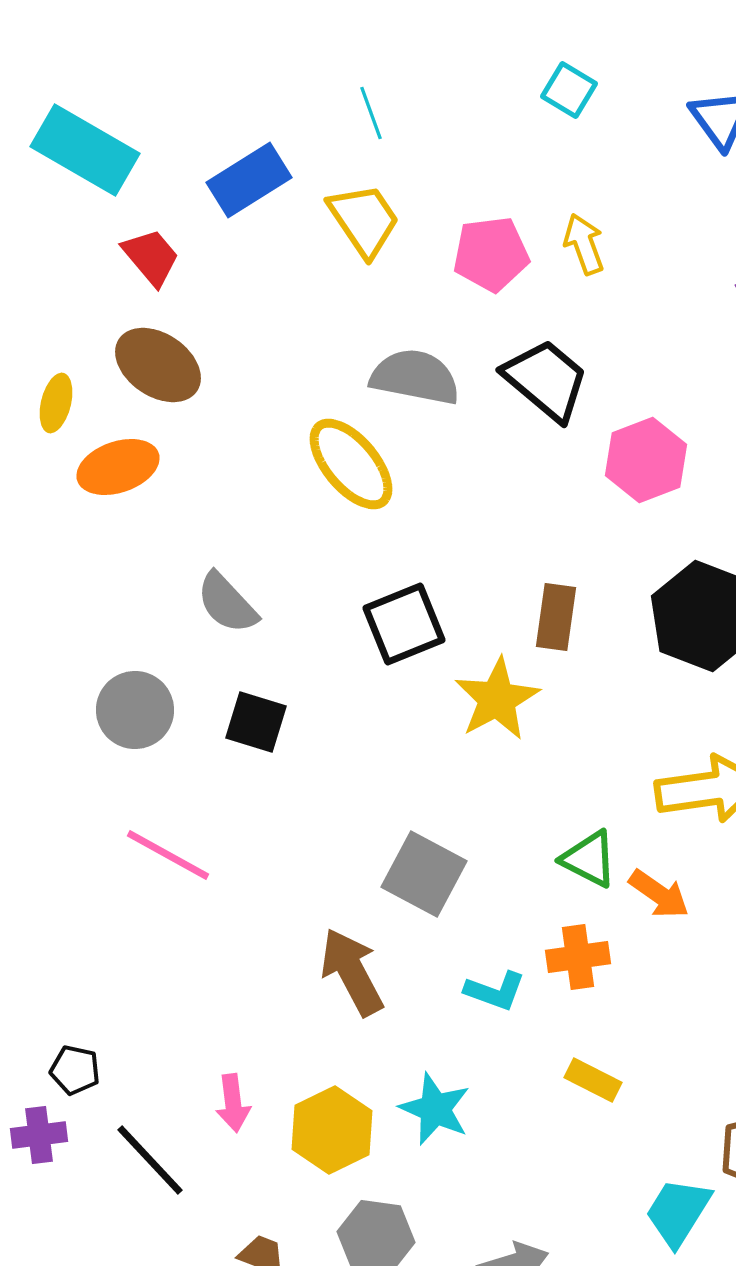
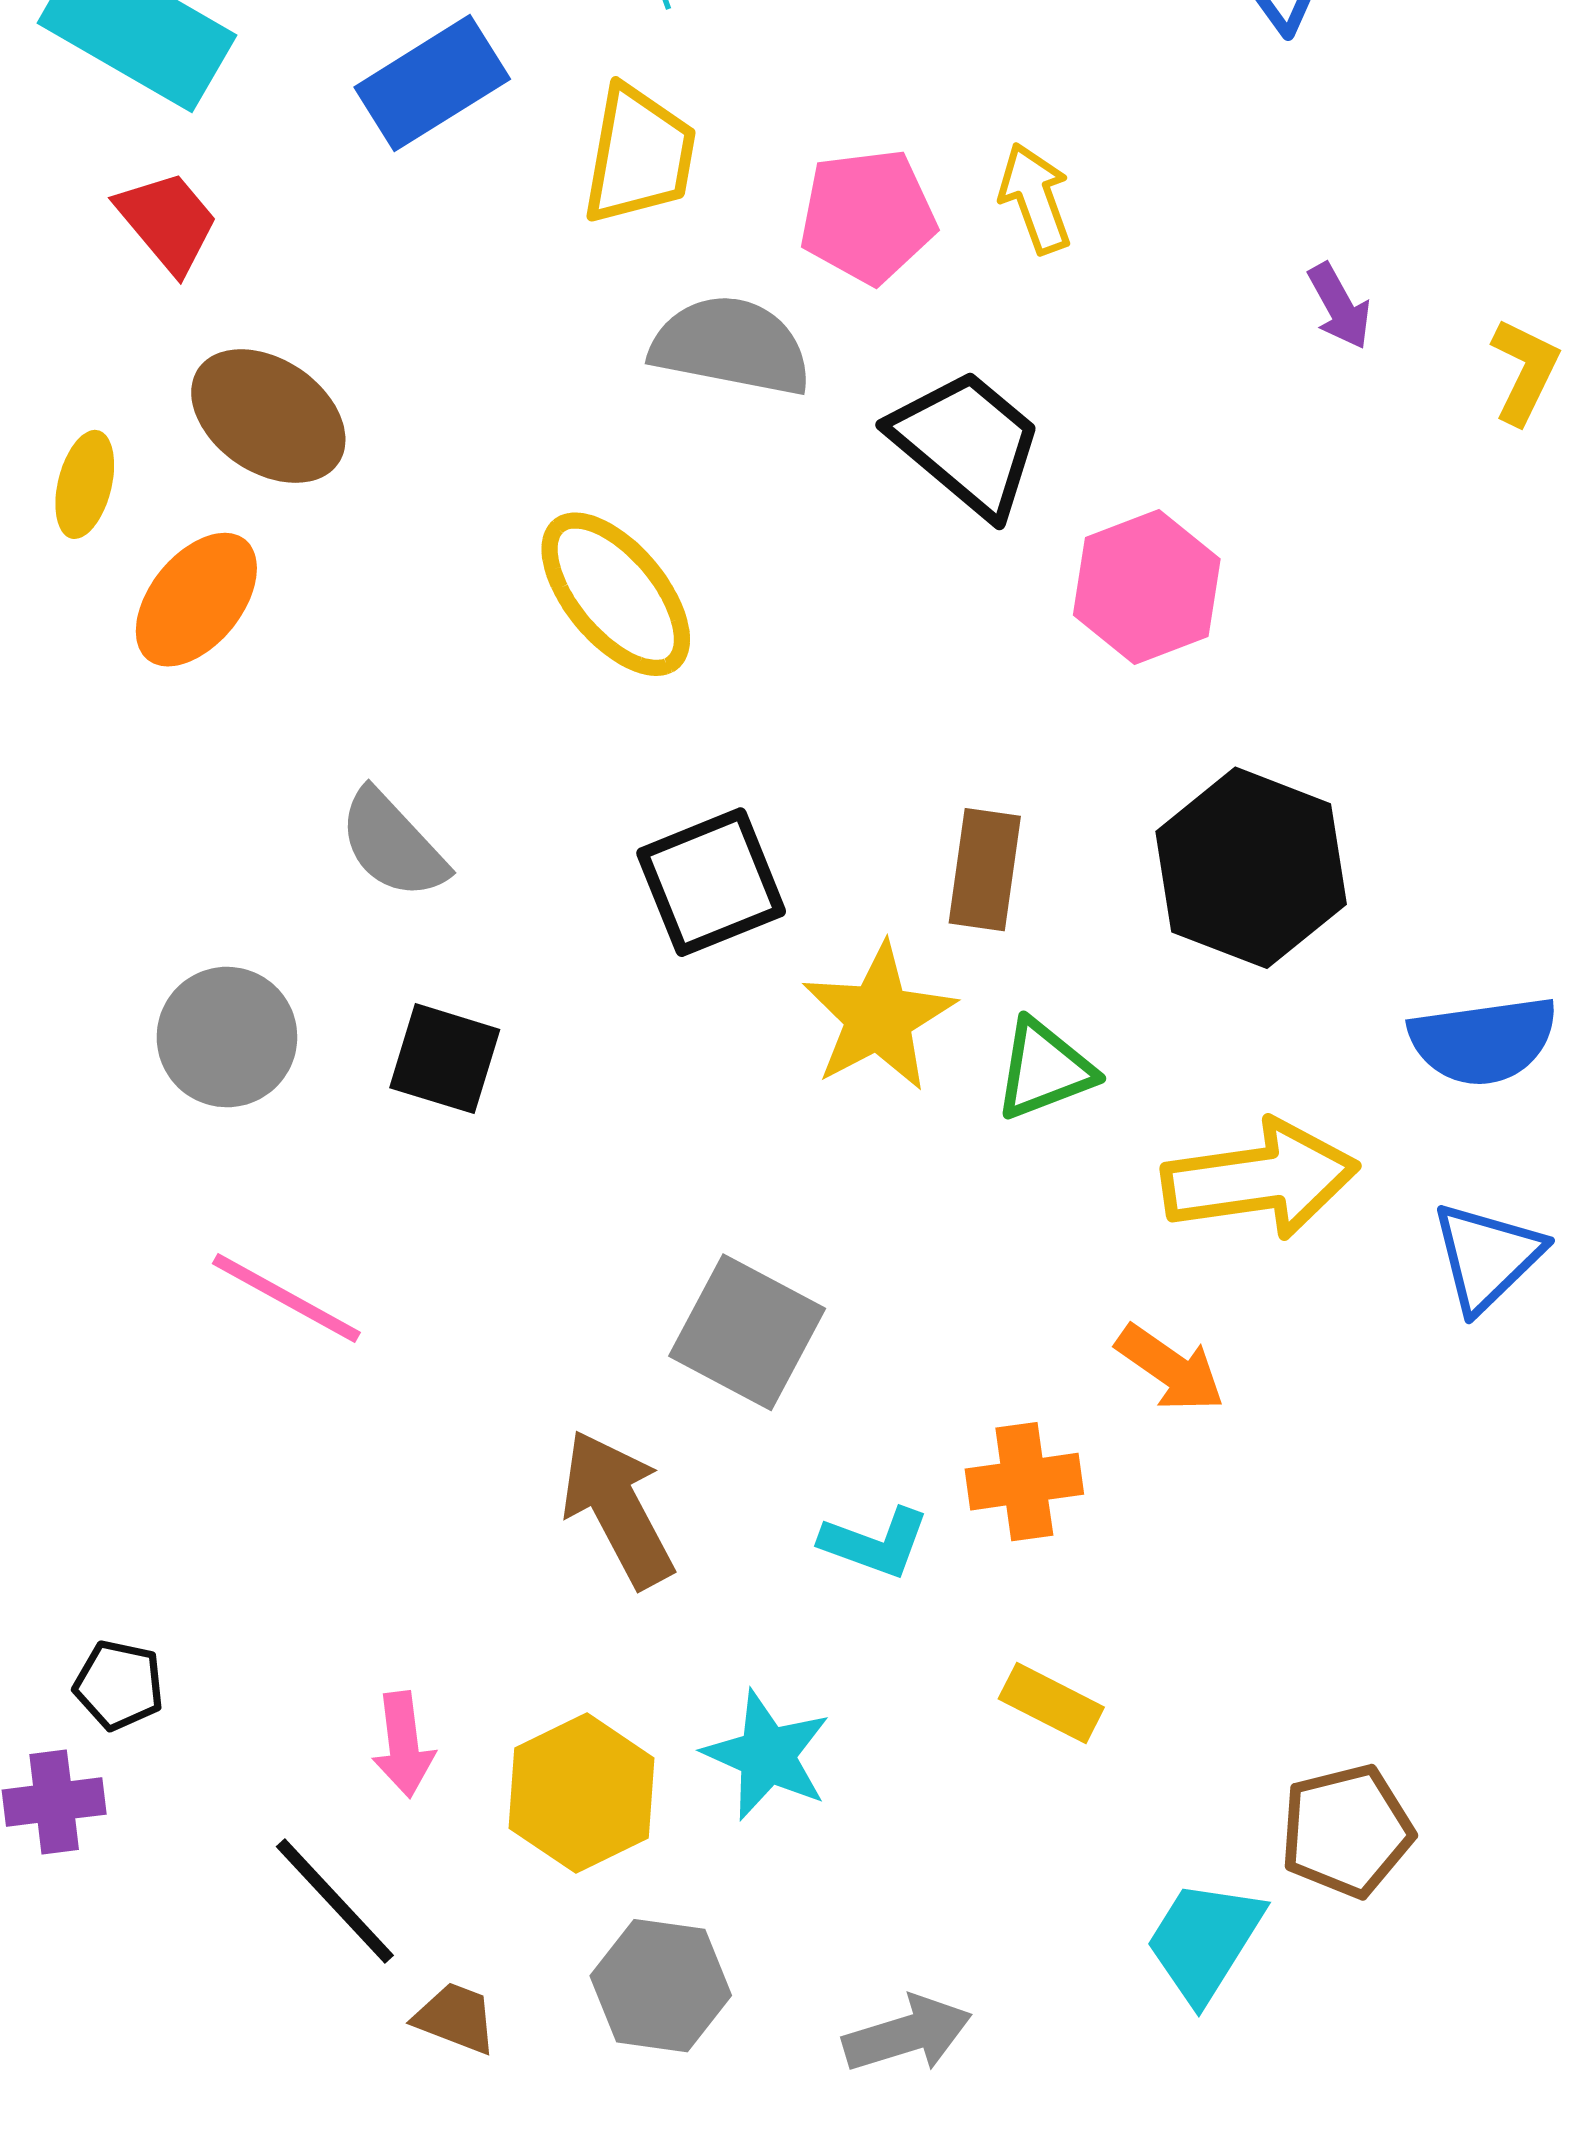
yellow trapezoid: (364, 220) -> (639, 155), turned 44
red trapezoid: (151, 257) -> (168, 222), moved
gray semicircle: (415, 377) -> (731, 346), moved
orange ellipse: (118, 467) -> (196, 600), turned -32
green triangle: (589, 859) -> (1044, 1069), moved, turned -48
black line: (150, 1160) -> (335, 1901), moved

